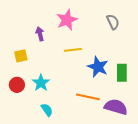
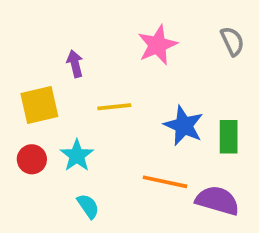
pink star: (67, 20) -> (157, 45), moved
gray semicircle: (113, 22) -> (232, 41), moved
yellow line: (73, 50) -> (114, 107), moved
yellow square: (21, 56) -> (39, 105), size x1.5

